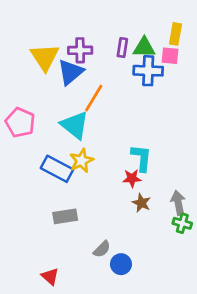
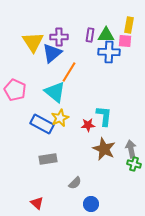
red star: (132, 178) -> (88, 125), moved
brown star: (141, 203) -> (104, 149), size x1.6
blue circle: (121, 264) -> (91, 204), moved

